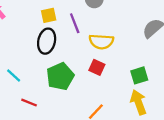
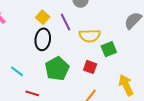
yellow square: (49, 15) -> (43, 17), turned -32
red square: (97, 67) -> (90, 67), moved
green square: (139, 75) -> (109, 49), moved

